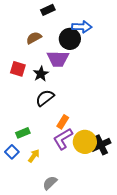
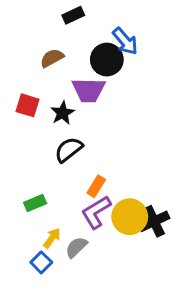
blue arrow: (82, 27) -> (125, 41), turned 48
blue square: (12, 152) -> (41, 262), moved
gray semicircle: (50, 183) -> (76, 247), moved

